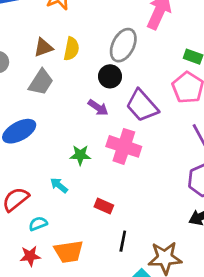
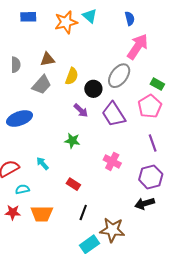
gray ellipse: (123, 45) -> (119, 76), moved
yellow semicircle: (71, 49) -> (72, 76), moved
pink cross: (124, 146) -> (112, 161), moved, size x0.7
green star: (80, 155) -> (72, 141), moved

